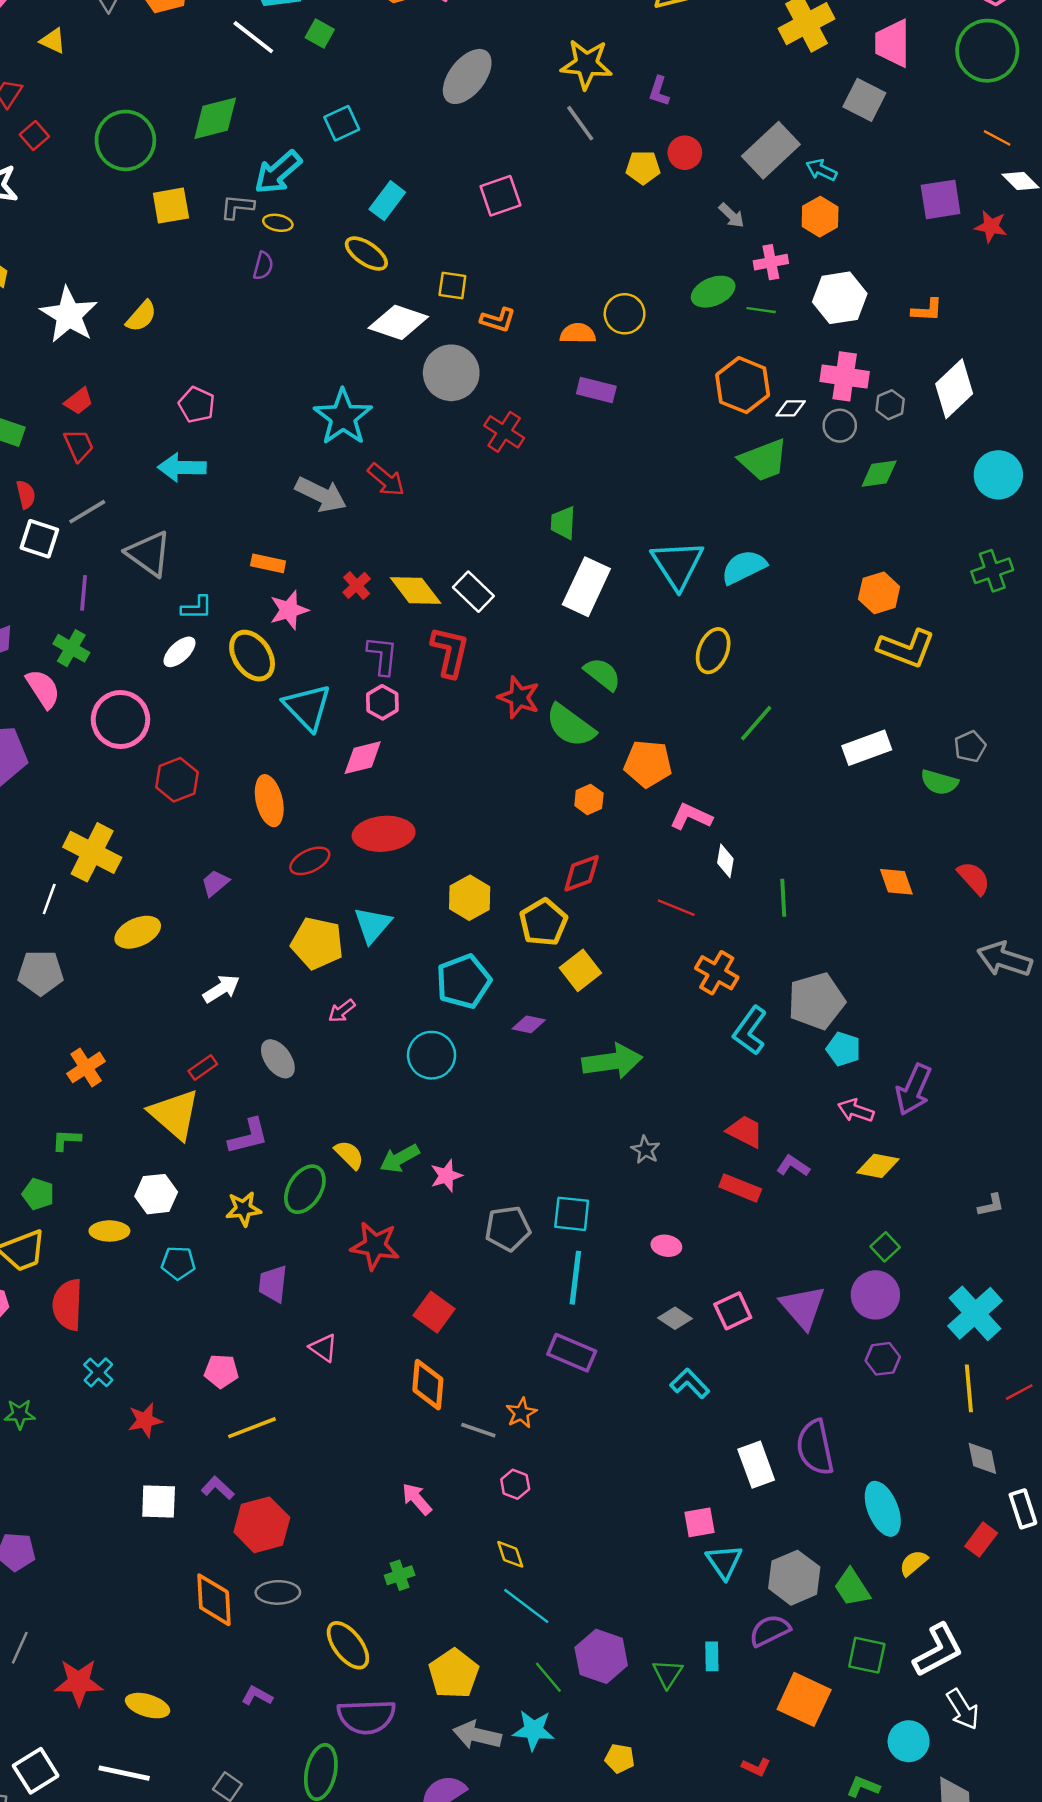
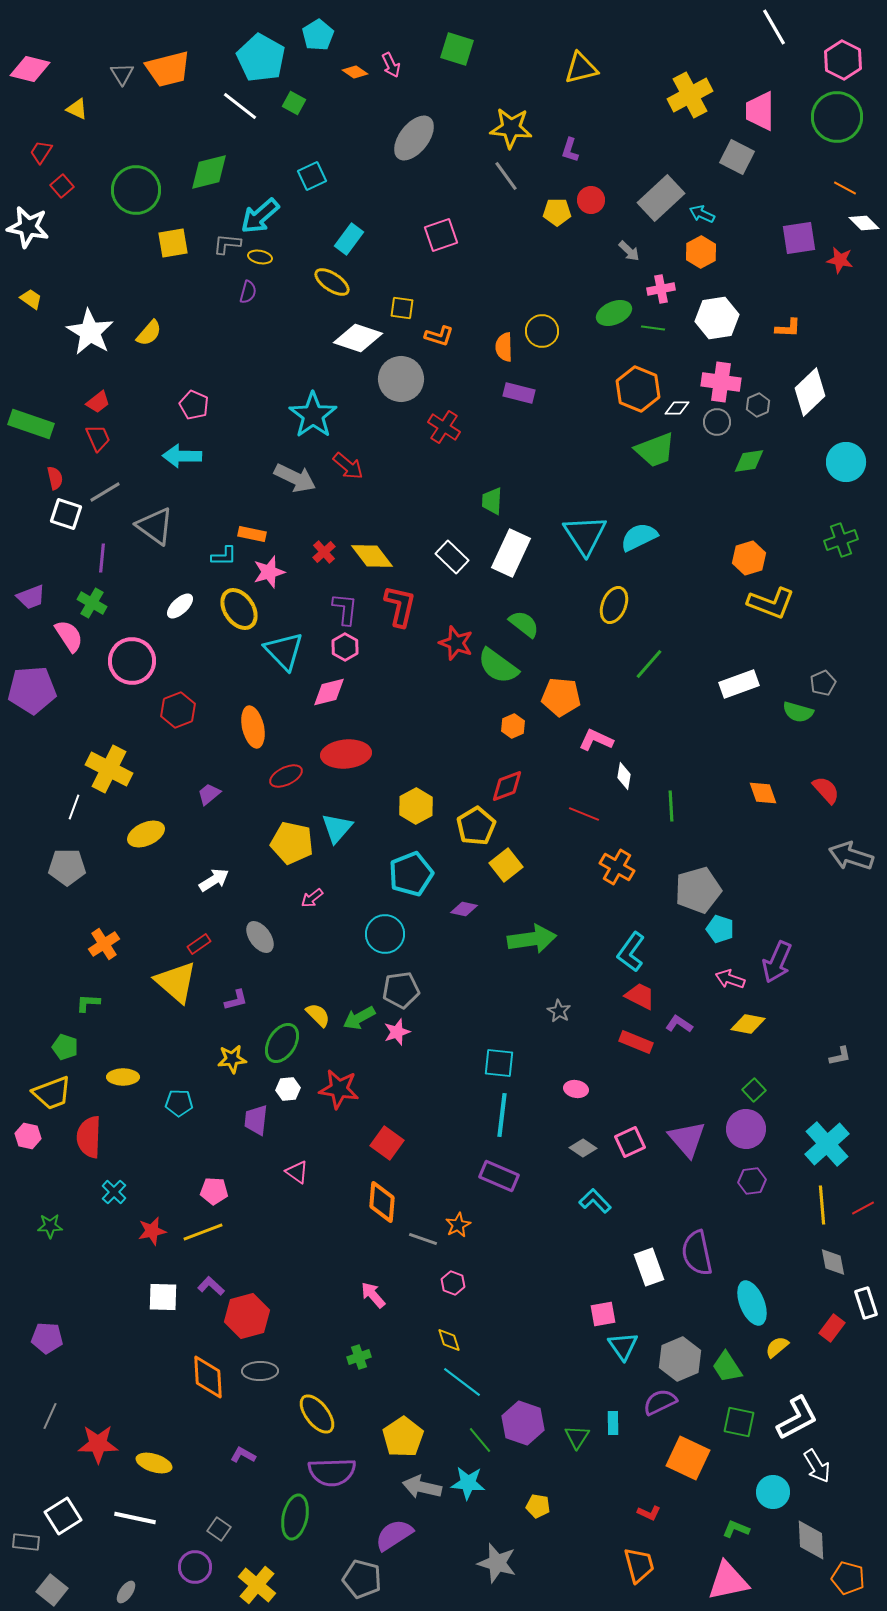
orange semicircle: (578, 333) -> (504, 347), turned -92
white rectangle: (473, 592) -> (452, 557), moved
cyan L-shape: (197, 608) -> (224, 556), moved
cyan L-shape: (750, 1031) -> (631, 952), moved
purple L-shape: (248, 1136) -> (236, 1000), size x0.7
white hexagon: (156, 1194) -> (288, 1089), moved, size x0.7
gray pentagon: (508, 1229) -> (401, 990), moved
yellow line: (252, 1428) -> (203, 1232), moved

